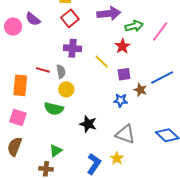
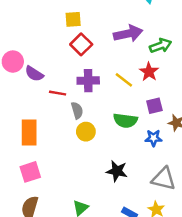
purple semicircle: (33, 19) -> (34, 74), moved
yellow line: (102, 62) -> (124, 80), moved
red line: (43, 70) -> (58, 93), moved
green semicircle: (54, 109) -> (125, 121), moved
pink square: (18, 117) -> (30, 172), turned -30

